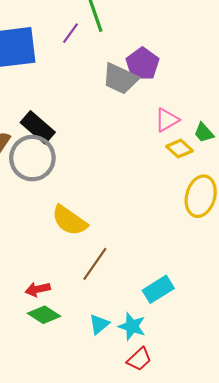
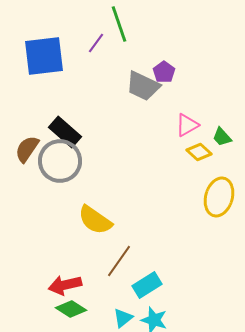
purple pentagon: (142, 64) -> (164, 72), size x0.7
red arrow: (38, 289) -> (65, 285), size x1.4
cyan rectangle: (158, 289) -> (147, 285), moved

